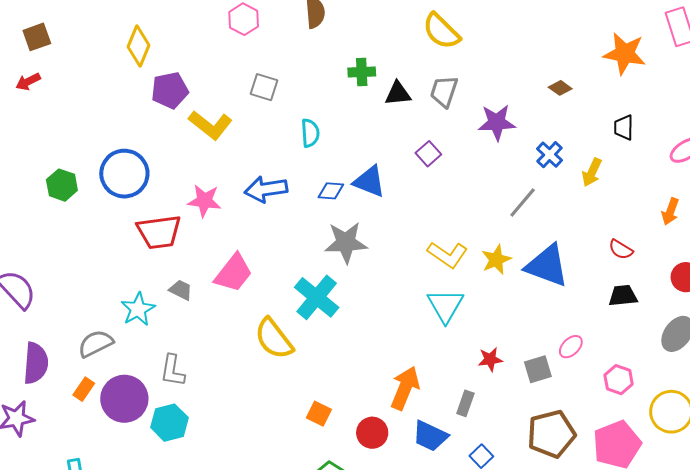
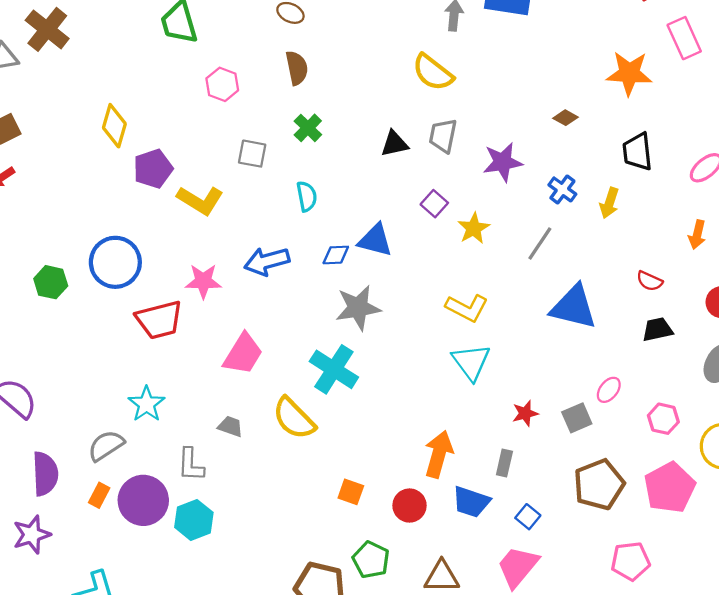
green cross: (362, 72) -> (308, 128), moved, turned -36
black trapezoid: (624, 128) -> (637, 152), size x1.4
yellow star: (496, 260) -> (474, 228), moved
gray trapezoid: (181, 290) -> (230, 426), moved

